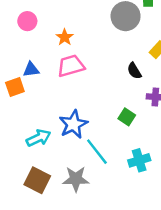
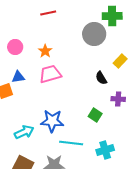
pink circle: (27, 21) -> (15, 47), moved
blue star: (73, 124) -> (52, 121), turned 30
cyan line: (97, 152) -> (71, 143), turned -45

